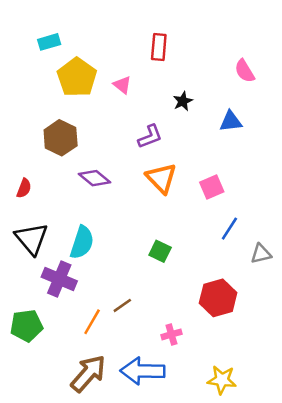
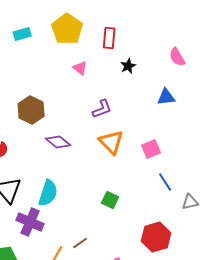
yellow pentagon: (77, 77) -> (67, 29), moved
black star: (183, 101) -> (128, 66), moved
blue line: (229, 229) -> (165, 182), turned -66

